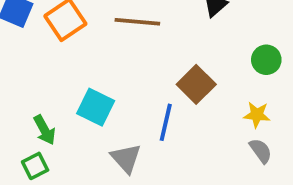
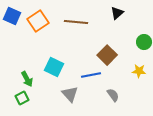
blue line: (166, 122) -> (91, 75), turned 66
gray semicircle: (261, 151) -> (113, 95), moved

